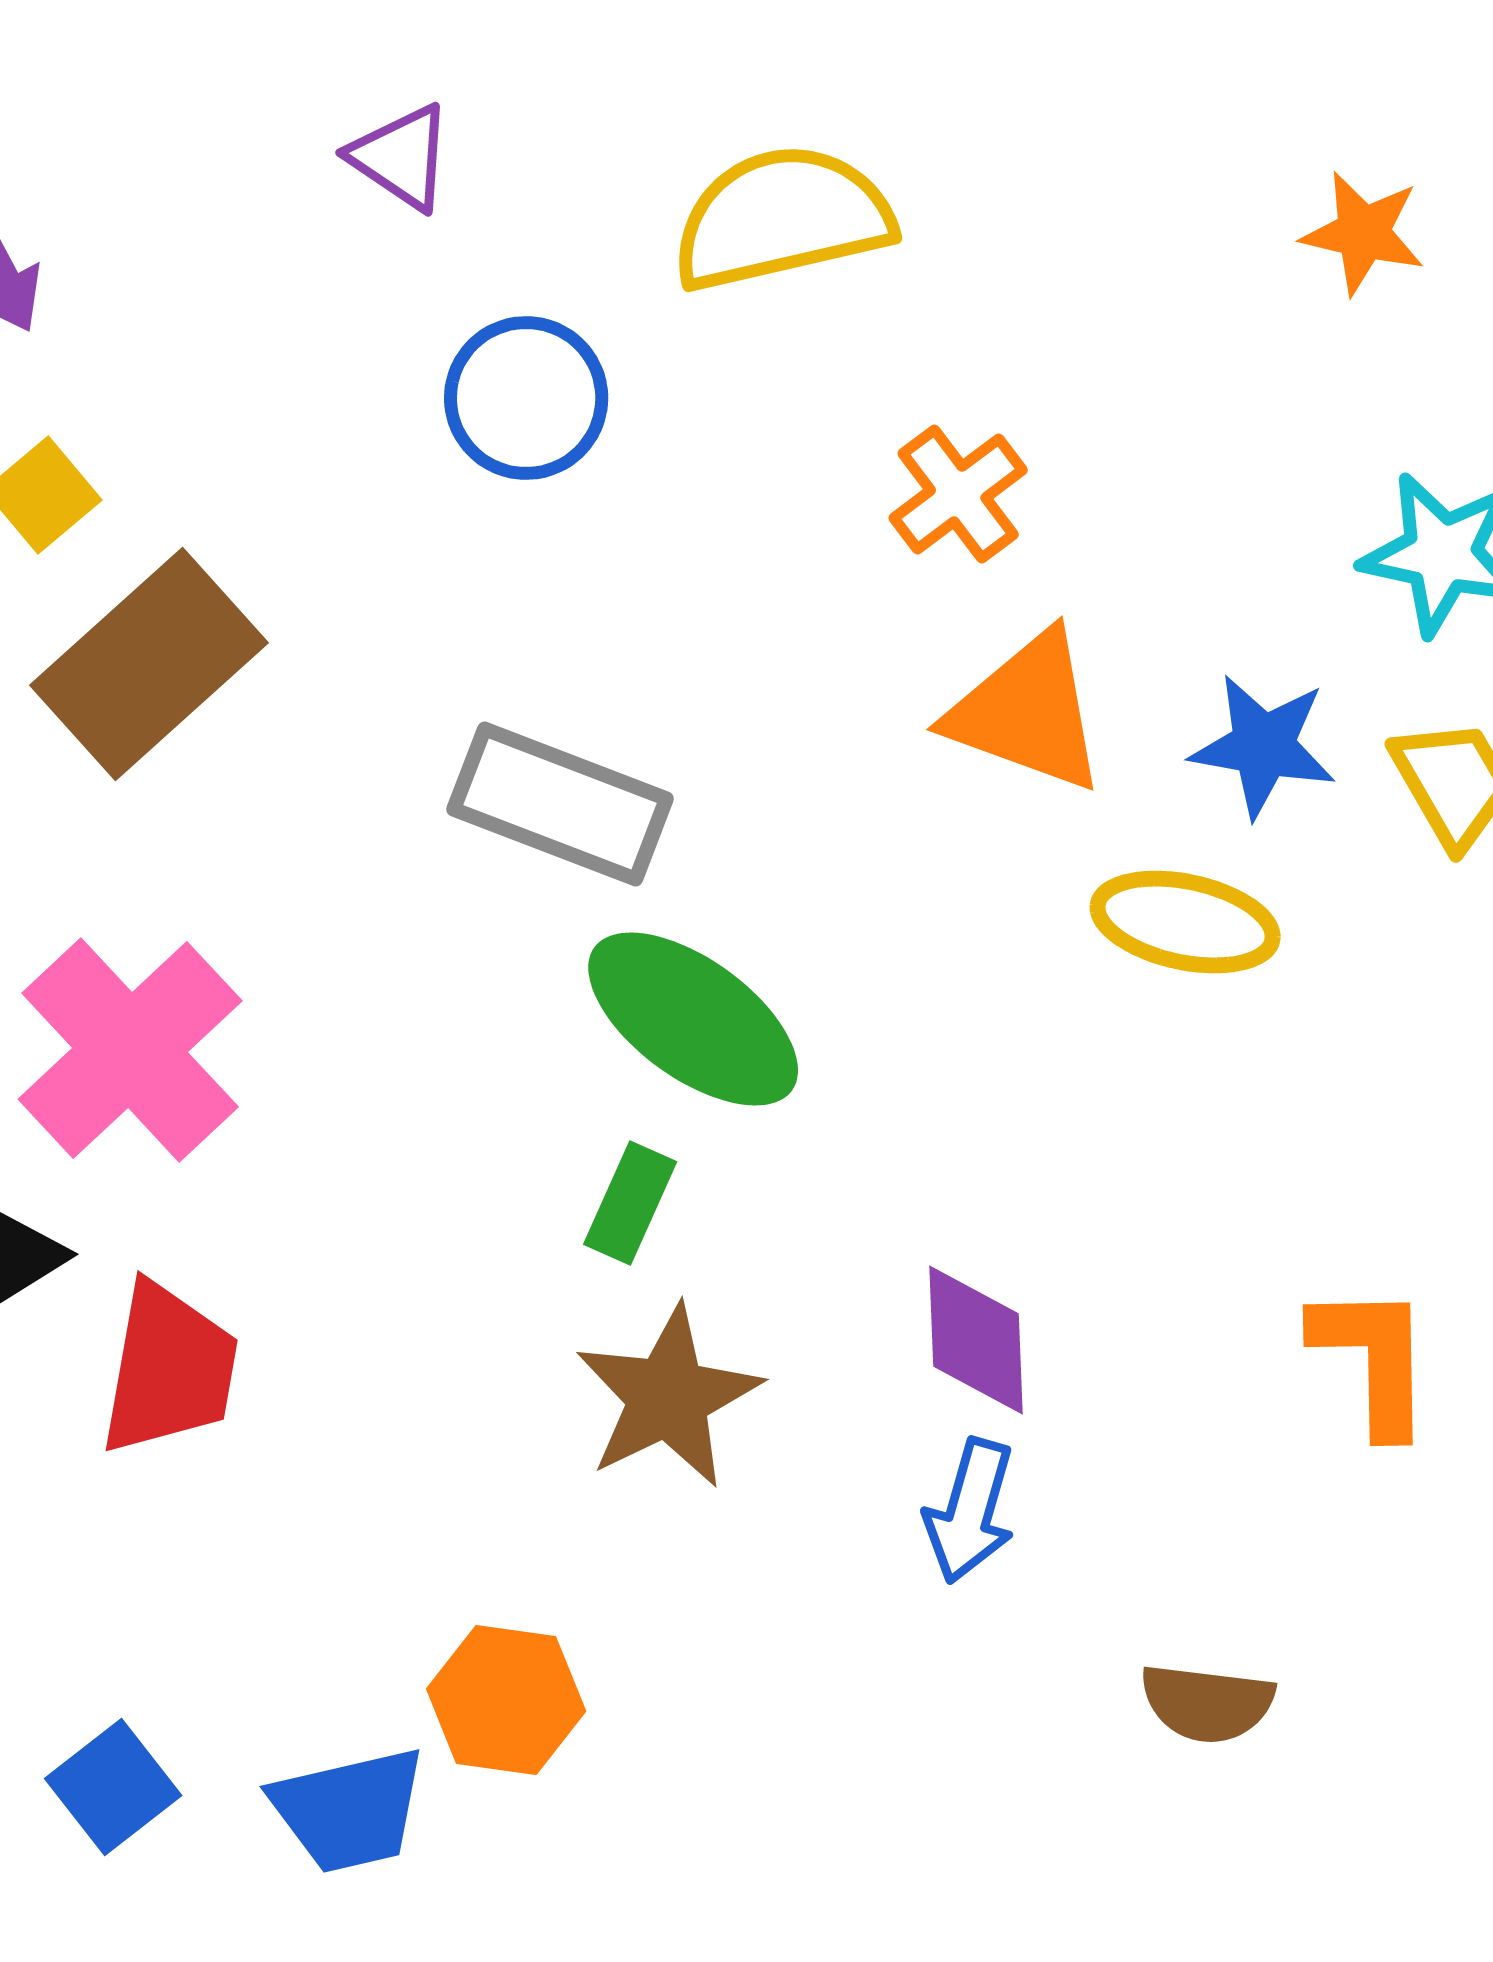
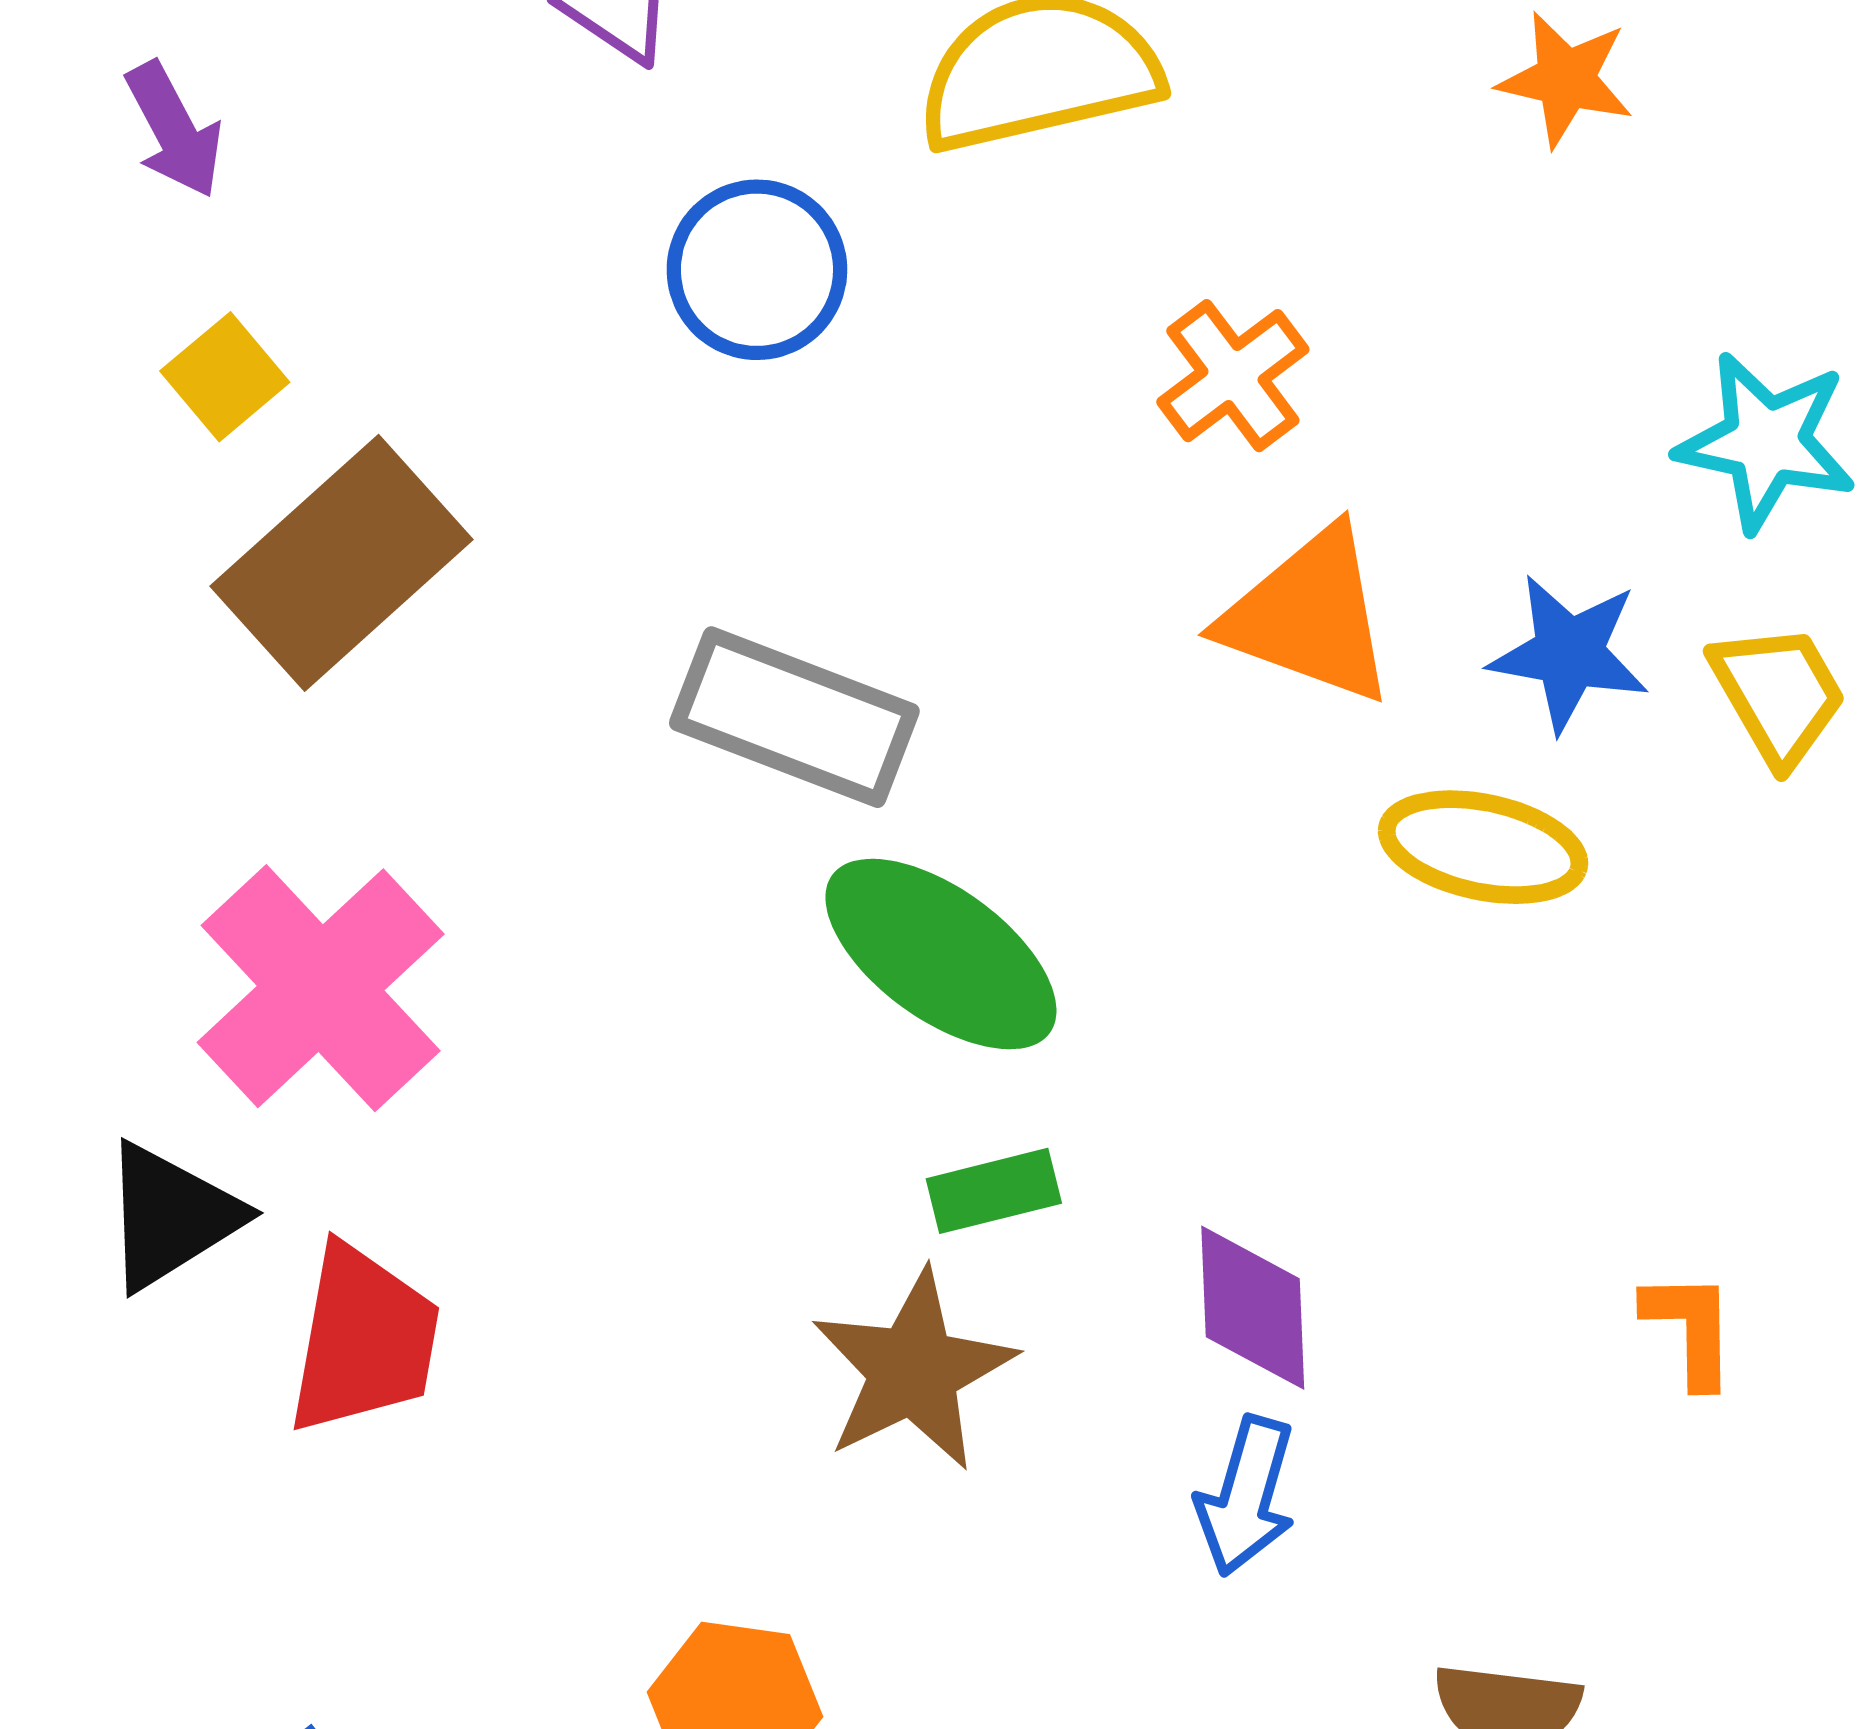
orange star: (1363, 233) -> (1566, 79), moved
green rectangle: (630, 1203) -> (994, 1191), moved, turned 52
orange L-shape: (1373, 1359) -> (1690, 1329), size x0.7

